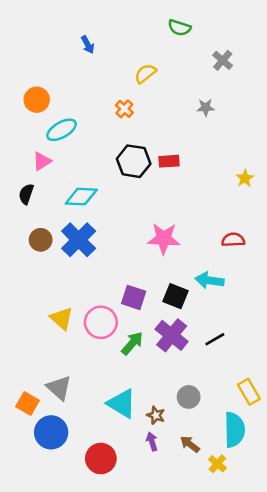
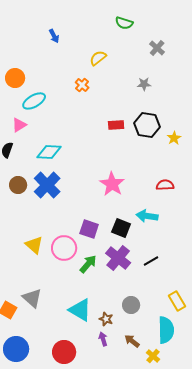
black hexagon: (134, 161) -> (147, 125), moved
pink star: (164, 238) -> (112, 184), turned 30
blue circle: (51, 432) -> (16, 349), moved

